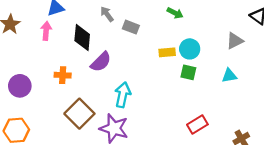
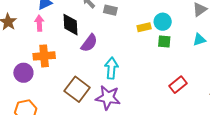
orange cross: (63, 75) -> (44, 56), moved, size x1.5

